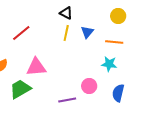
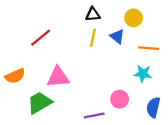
black triangle: (66, 13) -> (93, 14), turned -32
yellow circle: (118, 16) -> (134, 18), moved
blue triangle: (87, 32) -> (117, 36), turned -32

